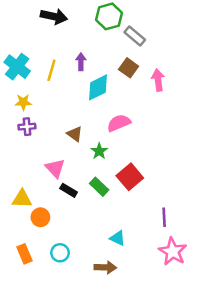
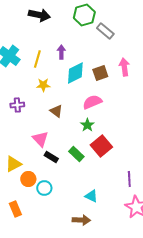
brown square: (129, 68) -> (100, 73), moved, turned 35
yellow star: (23, 102) -> (43, 85), moved
green star: (99, 151) -> (87, 125), moved
yellow triangle: (22, 199) -> (13, 164), turned -30
cyan circle: (60, 253) -> (44, 188), moved

